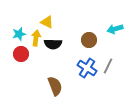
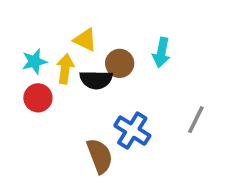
cyan arrow: (115, 29) -> (161, 52), moved, turned -63
brown circle: (89, 40) -> (120, 63), moved
blue cross: (87, 68) -> (132, 131), moved

